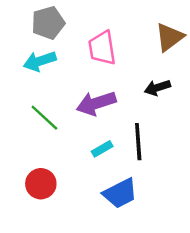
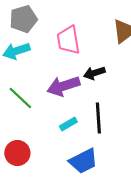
black arrow: (157, 88) -> (94, 73), moved

